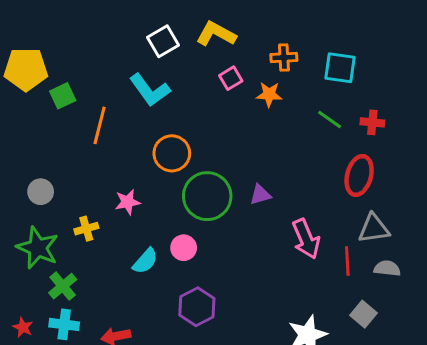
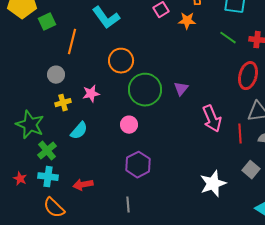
gray circle: (41, 192) -> (56, 75), moved
purple triangle: (260, 195) -> (181, 89), turned -35
yellow cross: (86, 229) -> (63, 103), moved
cyan semicircle: (145, 261) -> (79, 131), moved

